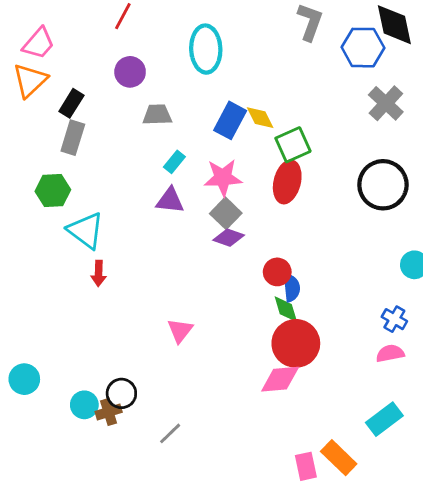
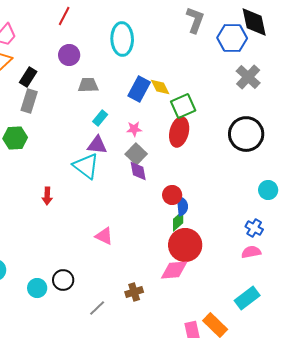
pink star: (223, 178) -> (134, 129), size x0.6
cyan triangle: (86, 230) -> (86, 166), moved
purple diamond: (229, 238) -> (138, 171), turned 60
green diamond: (286, 309) -> (178, 221), turned 65
pink triangle: (180, 331) -> (104, 236), turned -42
brown cross: (109, 412) -> (134, 292), moved

